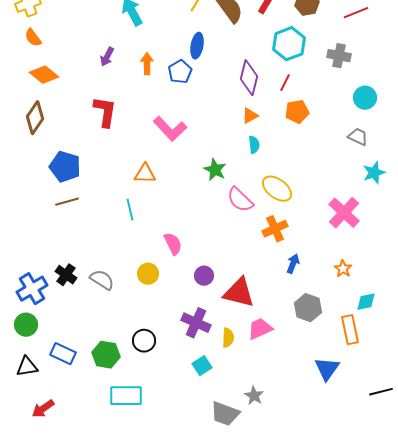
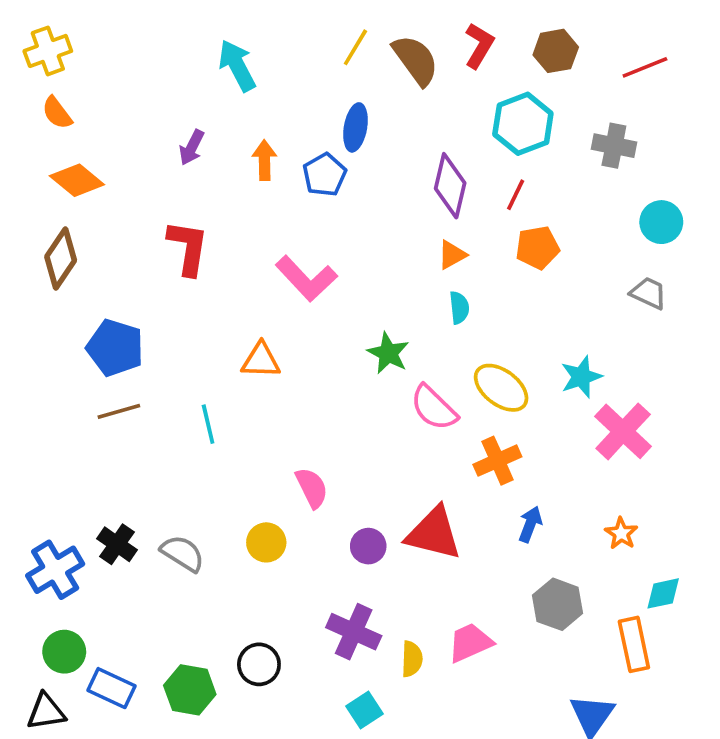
cyan star: (374, 173) -> (581, 377), moved
cyan line: (130, 210) -> (208, 424), moved
red triangle: (239, 293) -> (434, 533), moved
green circle: (26, 325) -> (64, 652), moved

